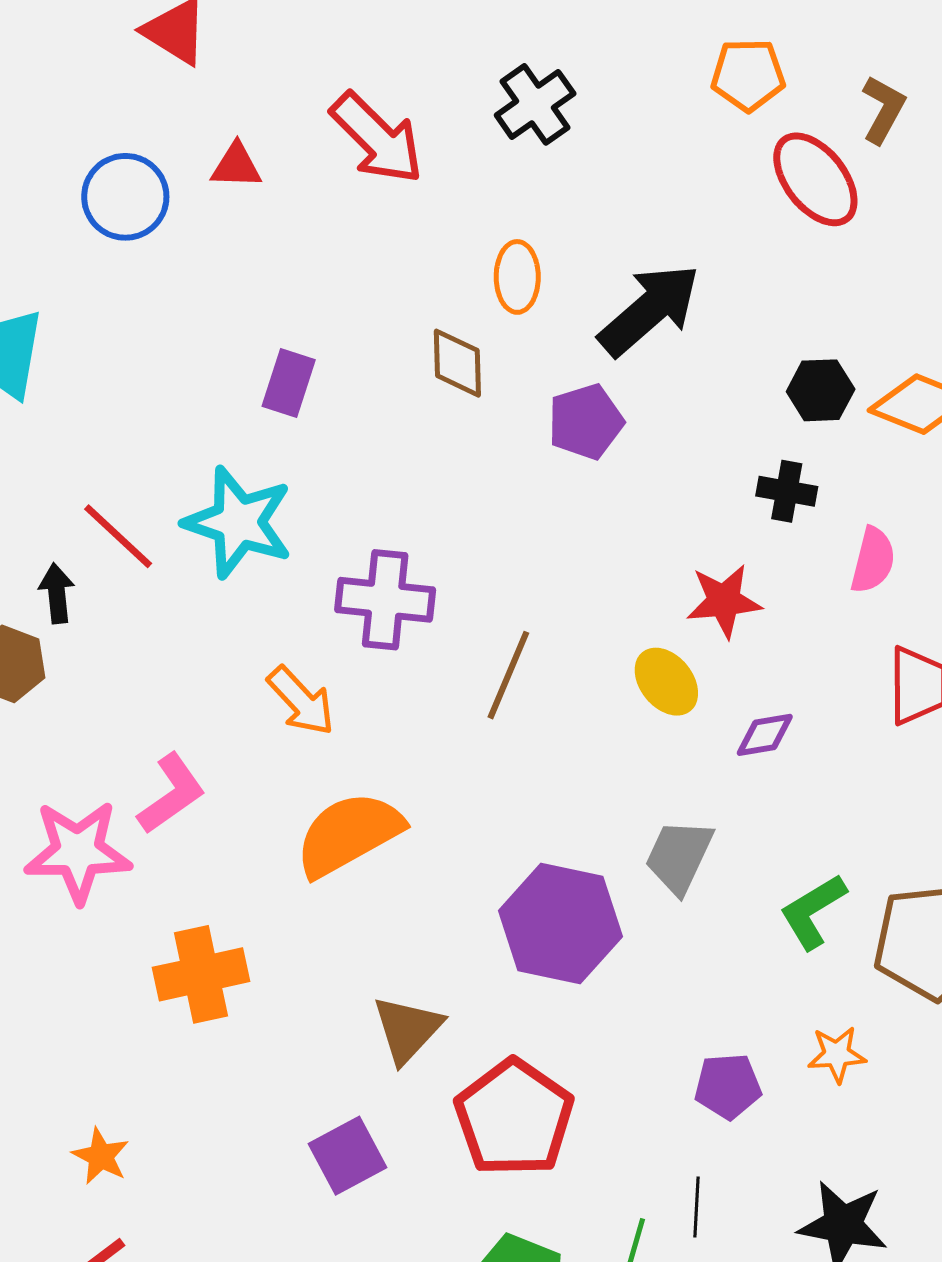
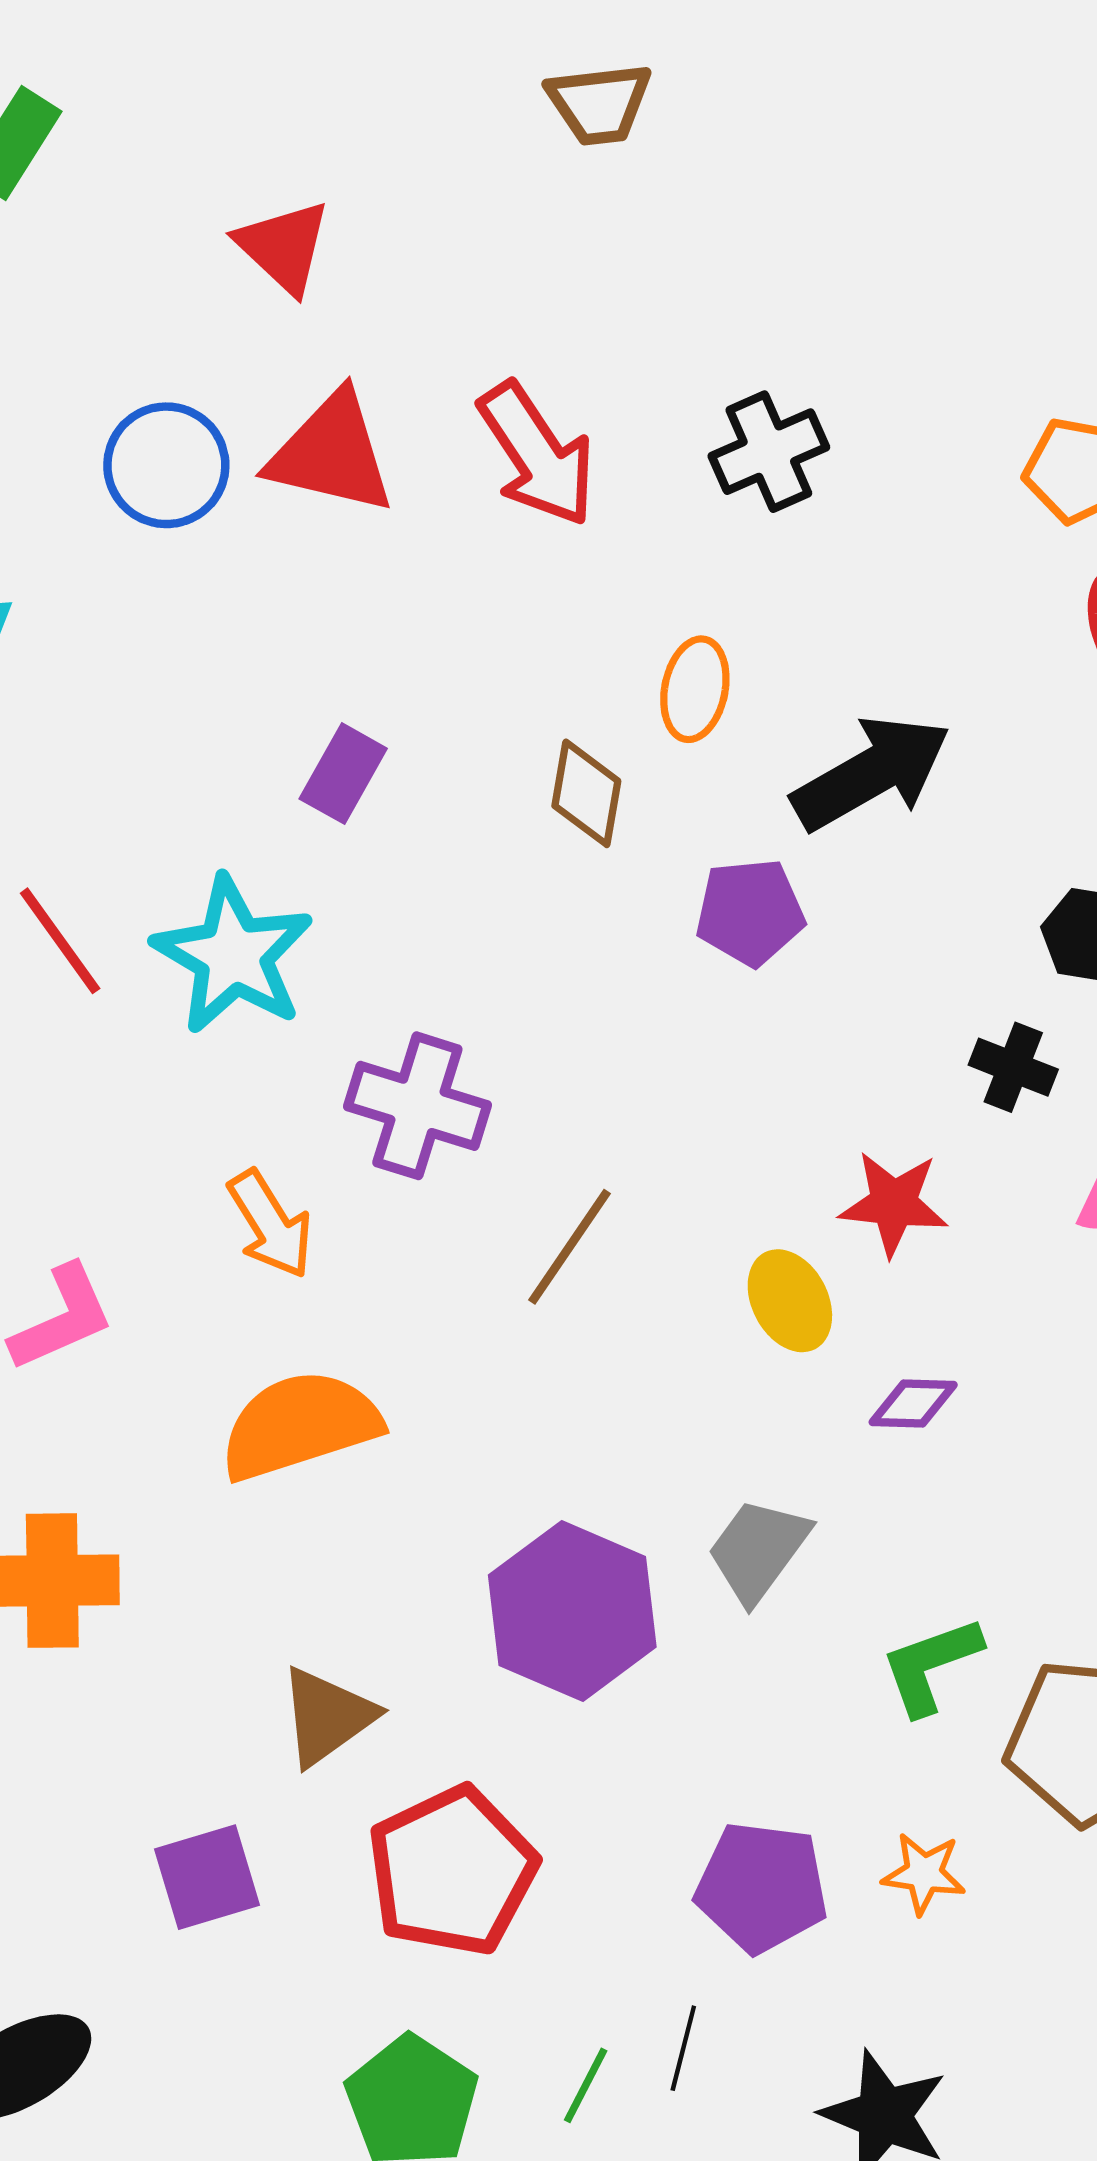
red triangle: (236, 166) -> (331, 453), size x1.8
purple pentagon: (728, 1086) -> (762, 1887), size x1.4

